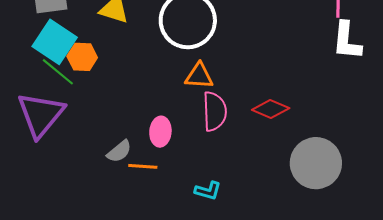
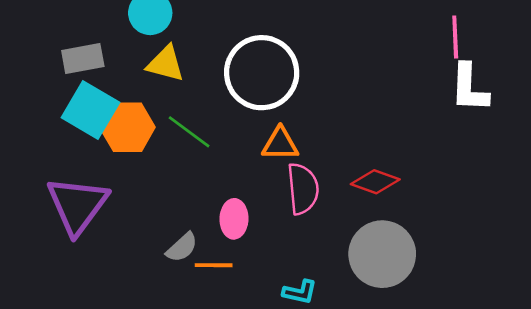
orange hexagon: (82, 57) -> (127, 127), size x1.4
green line: (58, 72) -> (189, 132), moved
gray circle: (316, 163) -> (382, 254), moved

